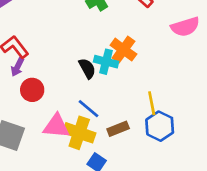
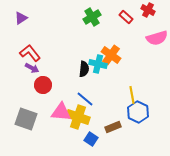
purple arrow: (17, 67) -> (32, 68), turned -88
black semicircle: (87, 68) -> (84, 69), turned 35
brown rectangle: (118, 129) -> (113, 127), moved

